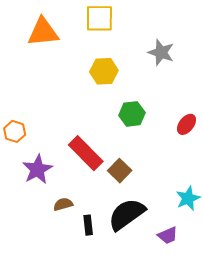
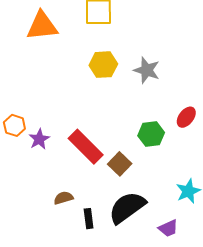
gray star: (161, 52) -> (147, 70), moved
green hexagon: (132, 114) -> (151, 134), moved
purple star: (37, 169) -> (39, 139), moved, size x0.7

